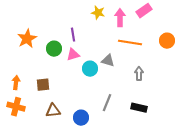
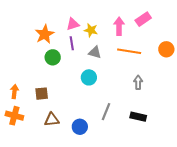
yellow star: (98, 13) -> (91, 30), moved
orange star: (27, 39) -> (45, 34), moved
pink triangle: (73, 55) -> (73, 24), moved
gray triangle: (108, 61) -> (95, 52), moved

